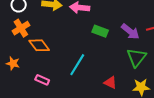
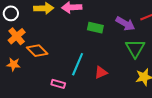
orange star: (13, 63) -> (14, 64), moved
pink rectangle: (42, 80) -> (58, 84), moved
red triangle: (110, 83) -> (101, 72), moved, turned -40

